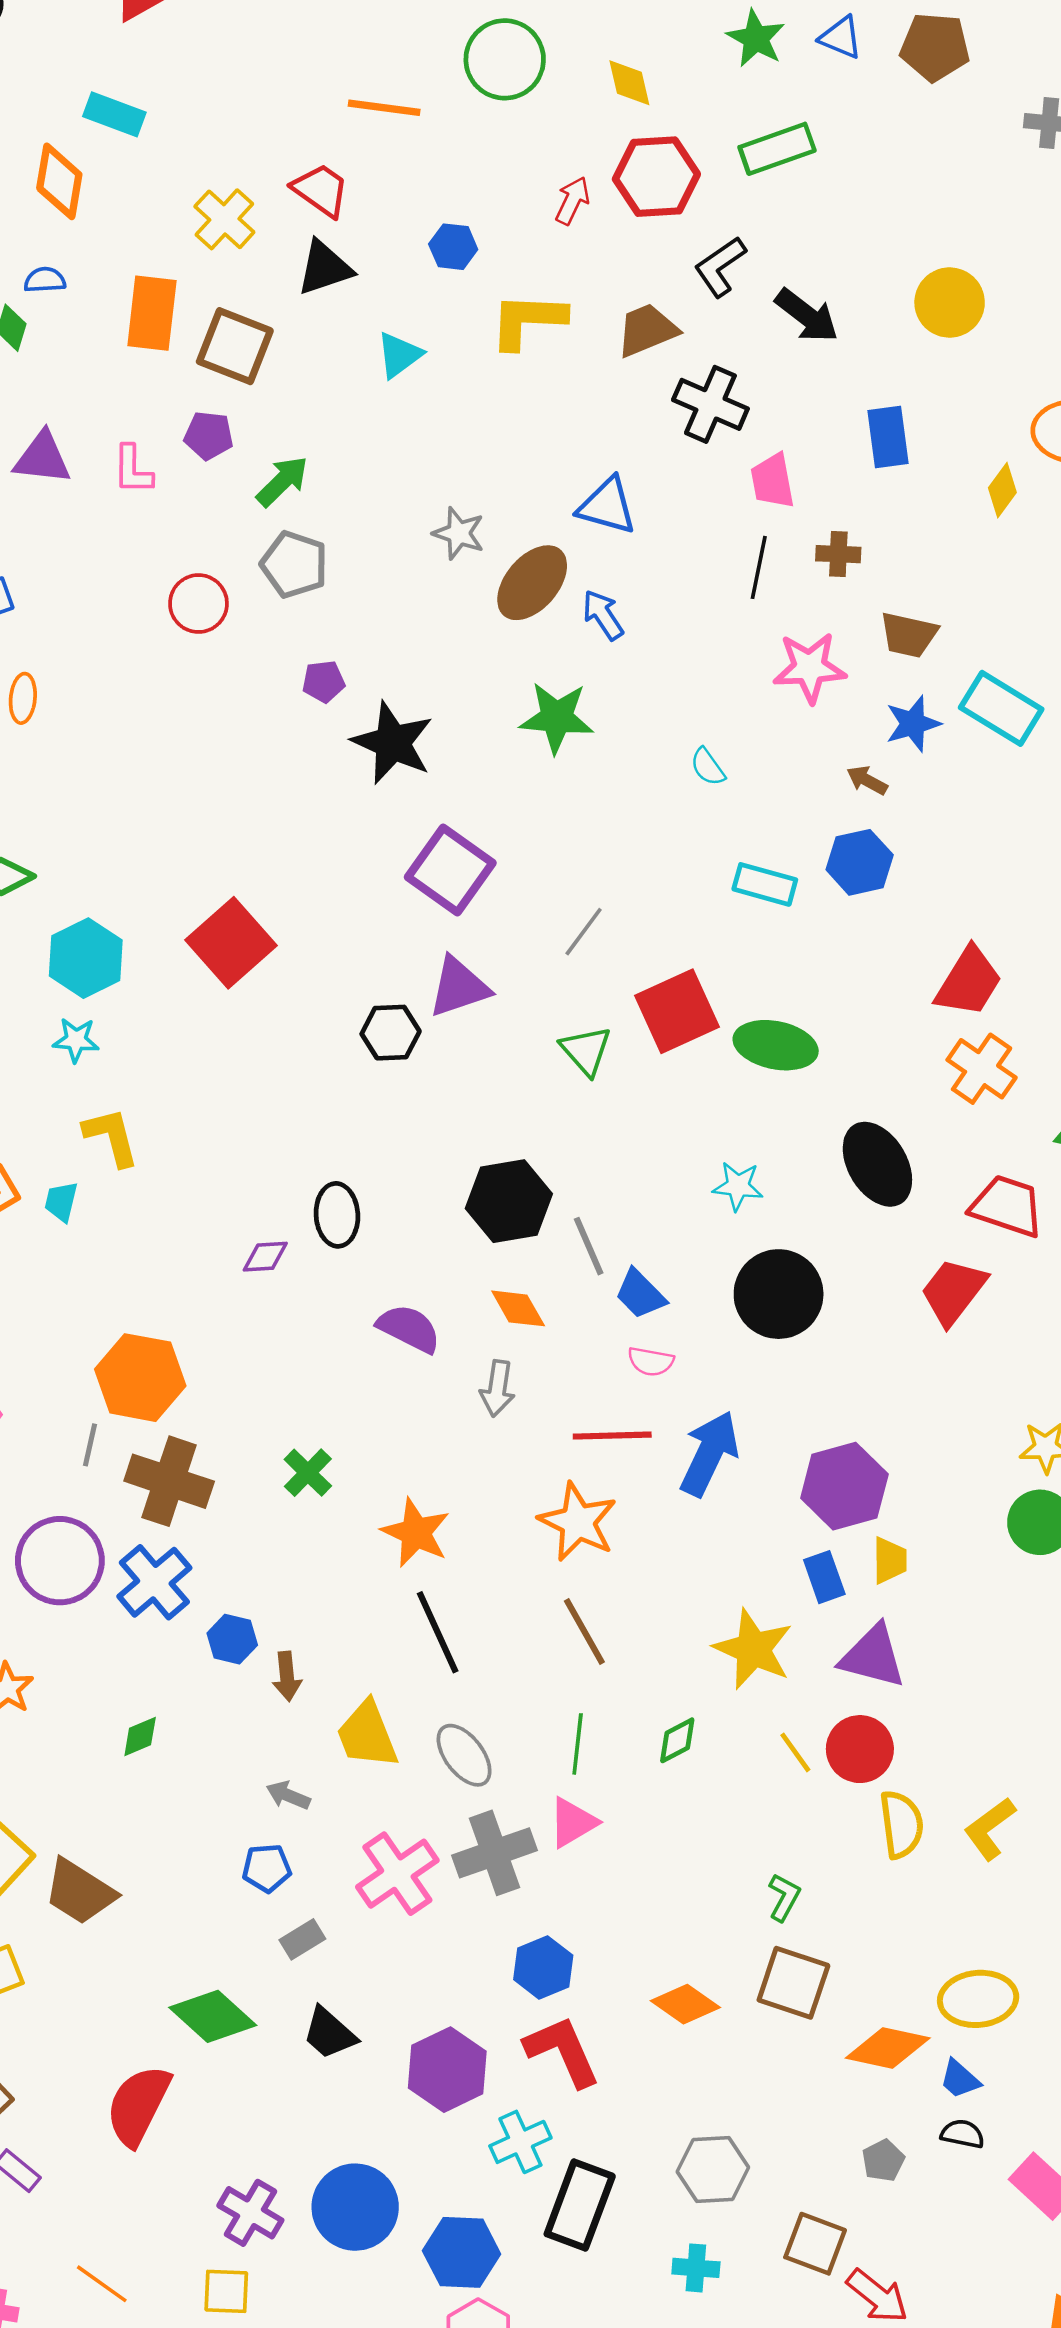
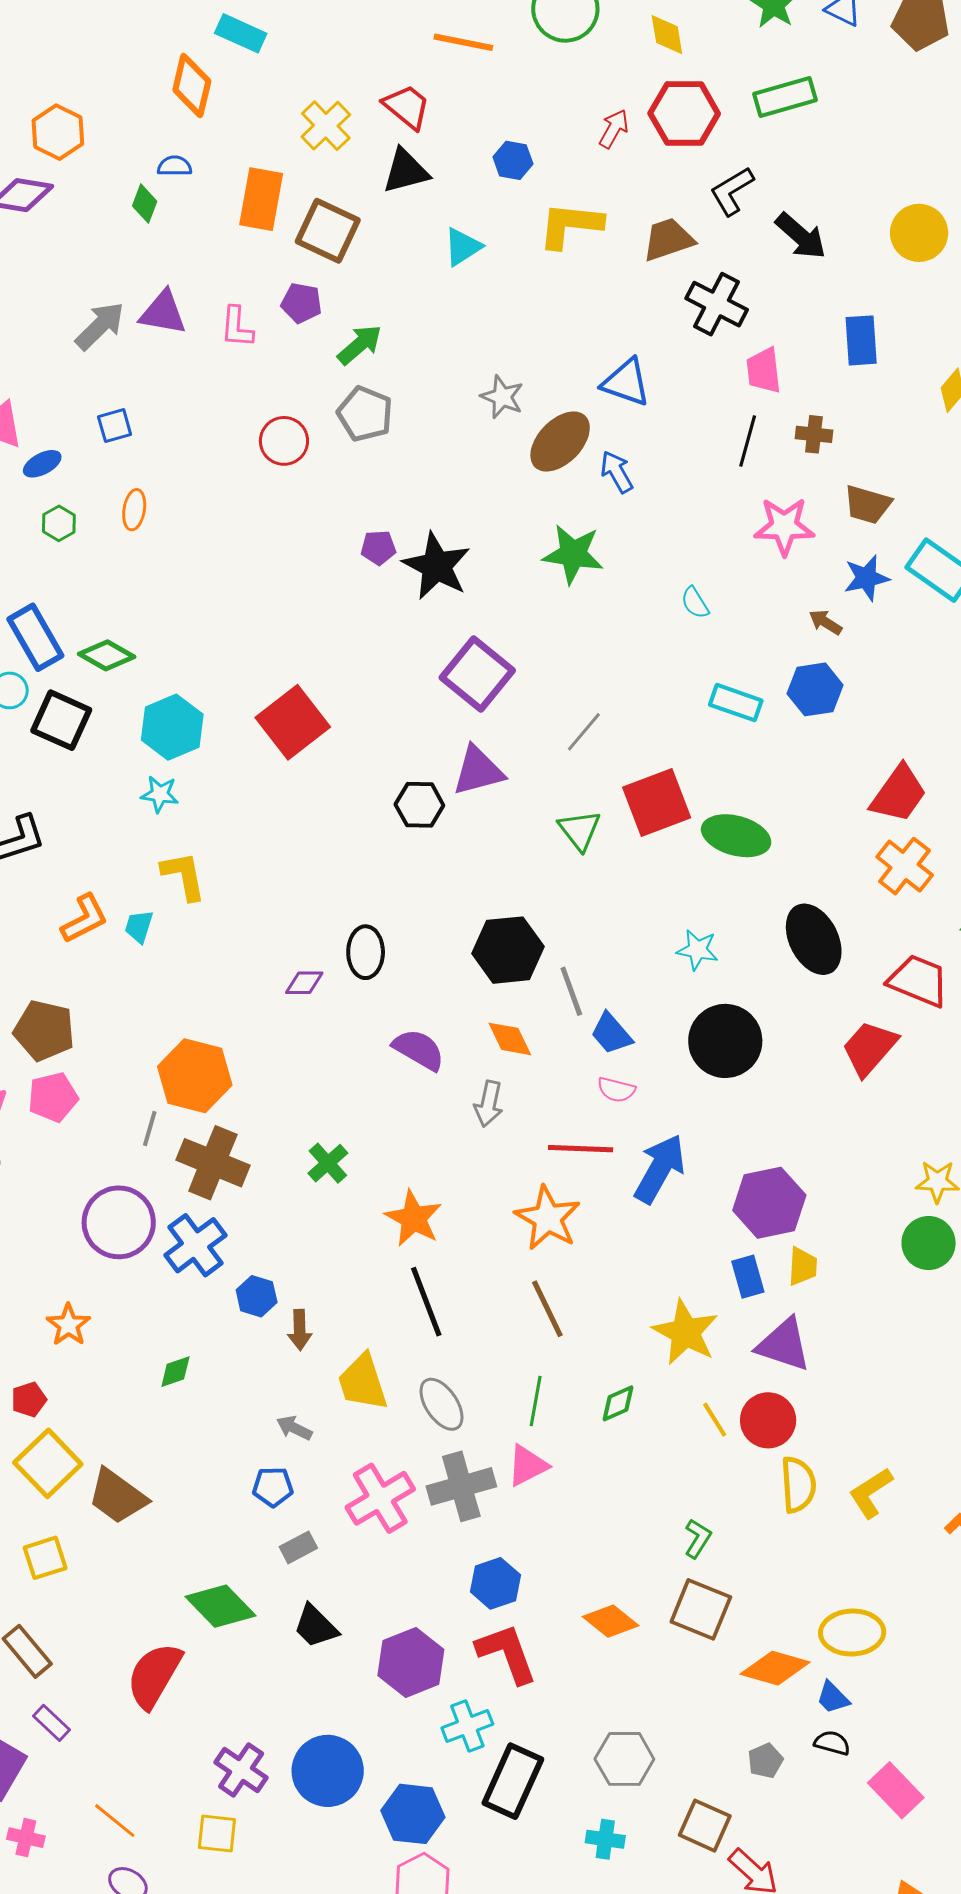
purple pentagon: (323, 682) -> (378, 548), moved

